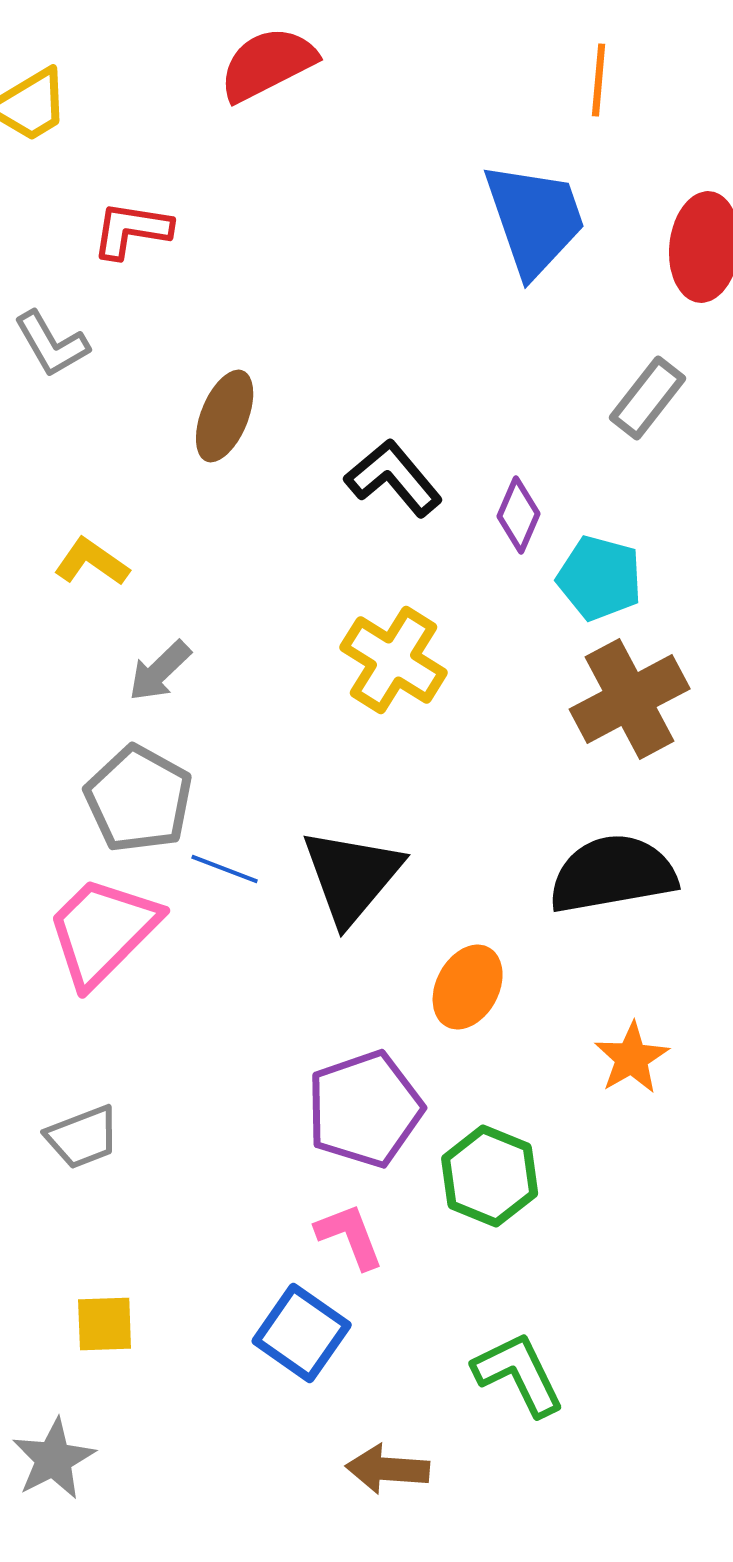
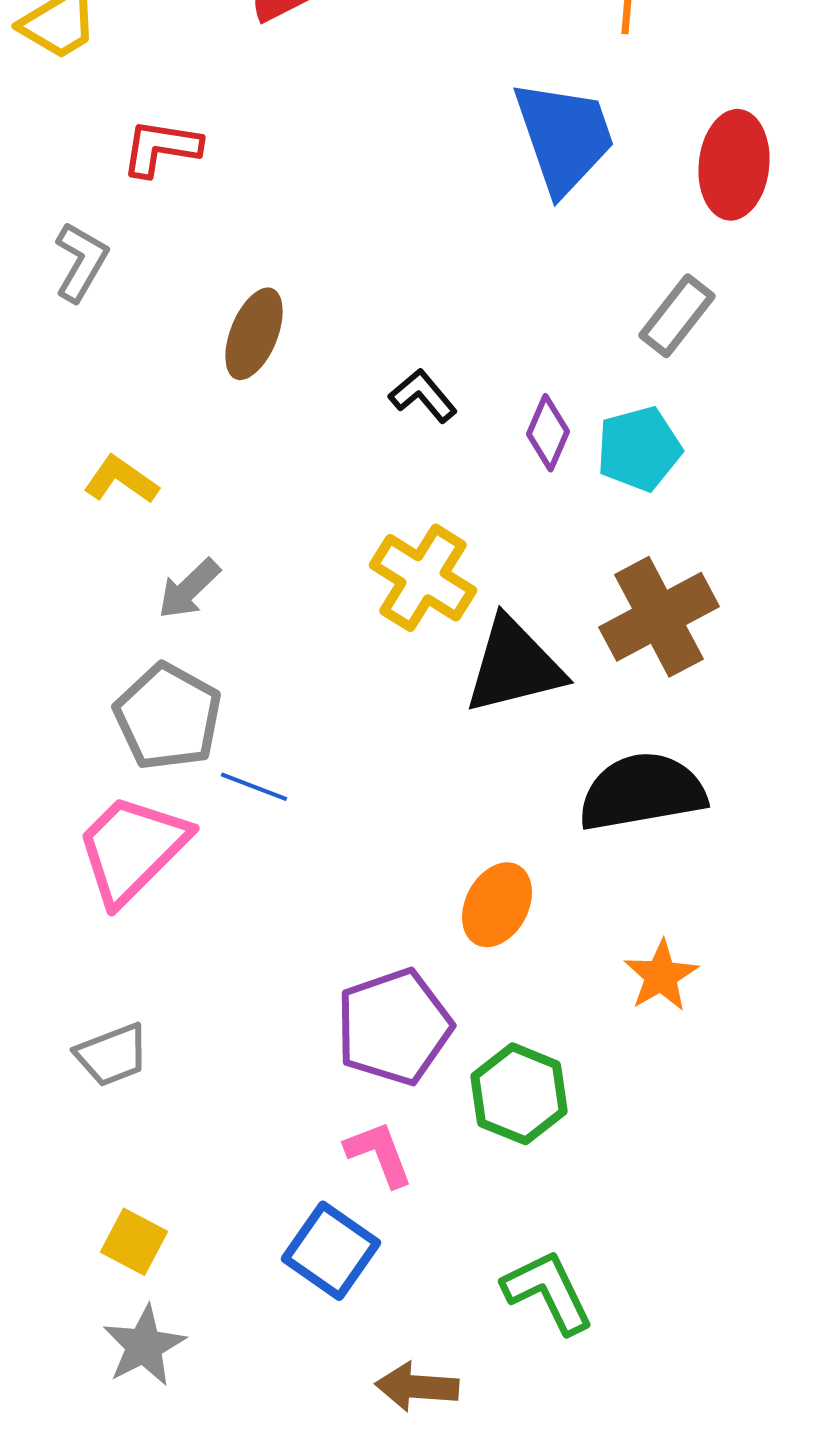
gray L-shape: (52, 344) -> (81, 262), turned -120
black L-shape: (394, 478) -> (423, 396), size x0.7
cyan pentagon: (600, 578) -> (639, 449), moved, turned -30
black triangle: (352, 876) -> (514, 666), moved, turned 36
yellow square: (105, 1324) -> (134, 1242), turned 30
gray star: (54, 1459) -> (144, 1346), moved

